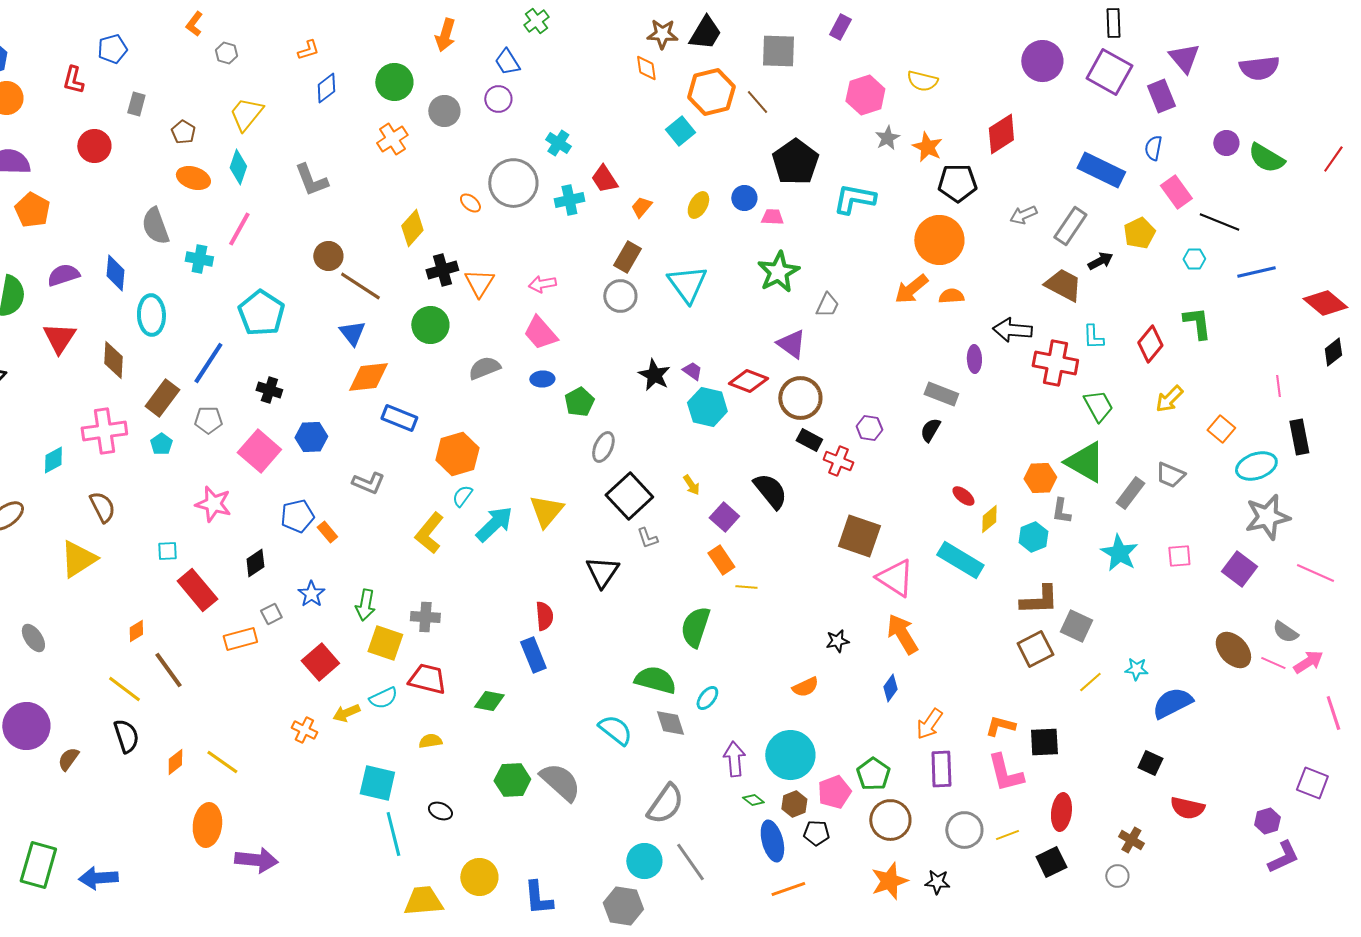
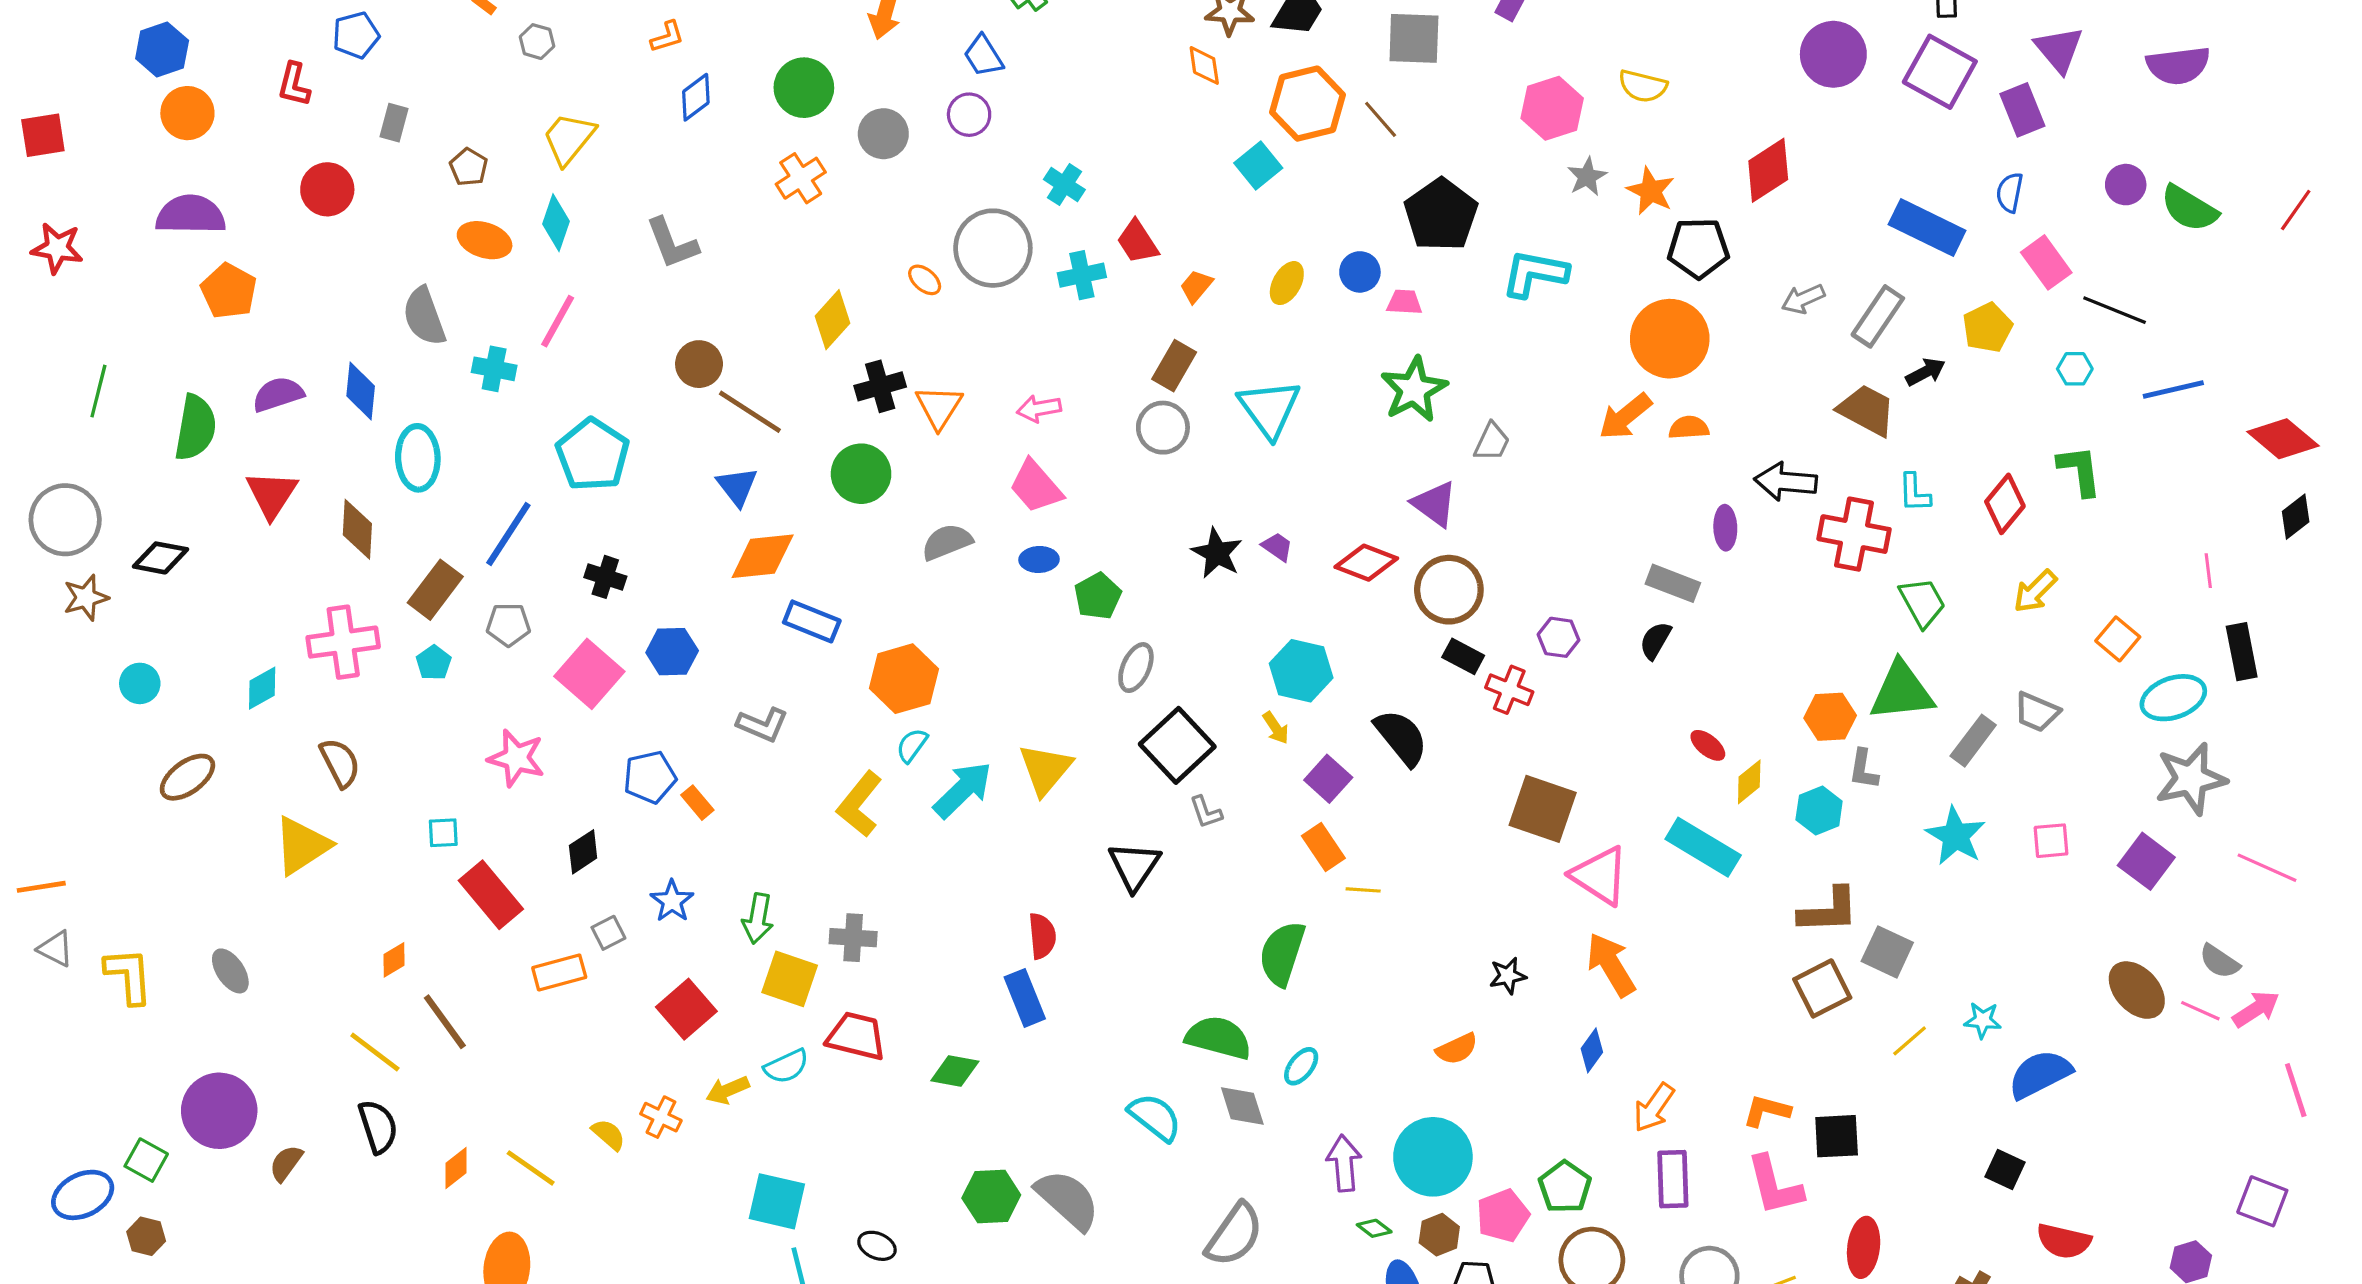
cyan hexagon: (707, 407) -> (1301, 671), moved
green triangle: (1085, 462) -> (1902, 691), turned -36
yellow semicircle: (430, 741) -> (608, 1135), moved, turned 50

